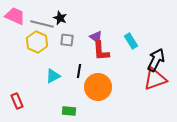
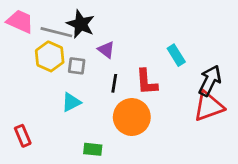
black star: (60, 18) -> (81, 24), size x1.5
purple triangle: (96, 37) -> (106, 50), moved
gray square: (67, 40) -> (77, 66), moved
red L-shape: (101, 51) -> (147, 82), moved
black line: (79, 71) -> (114, 83), moved

